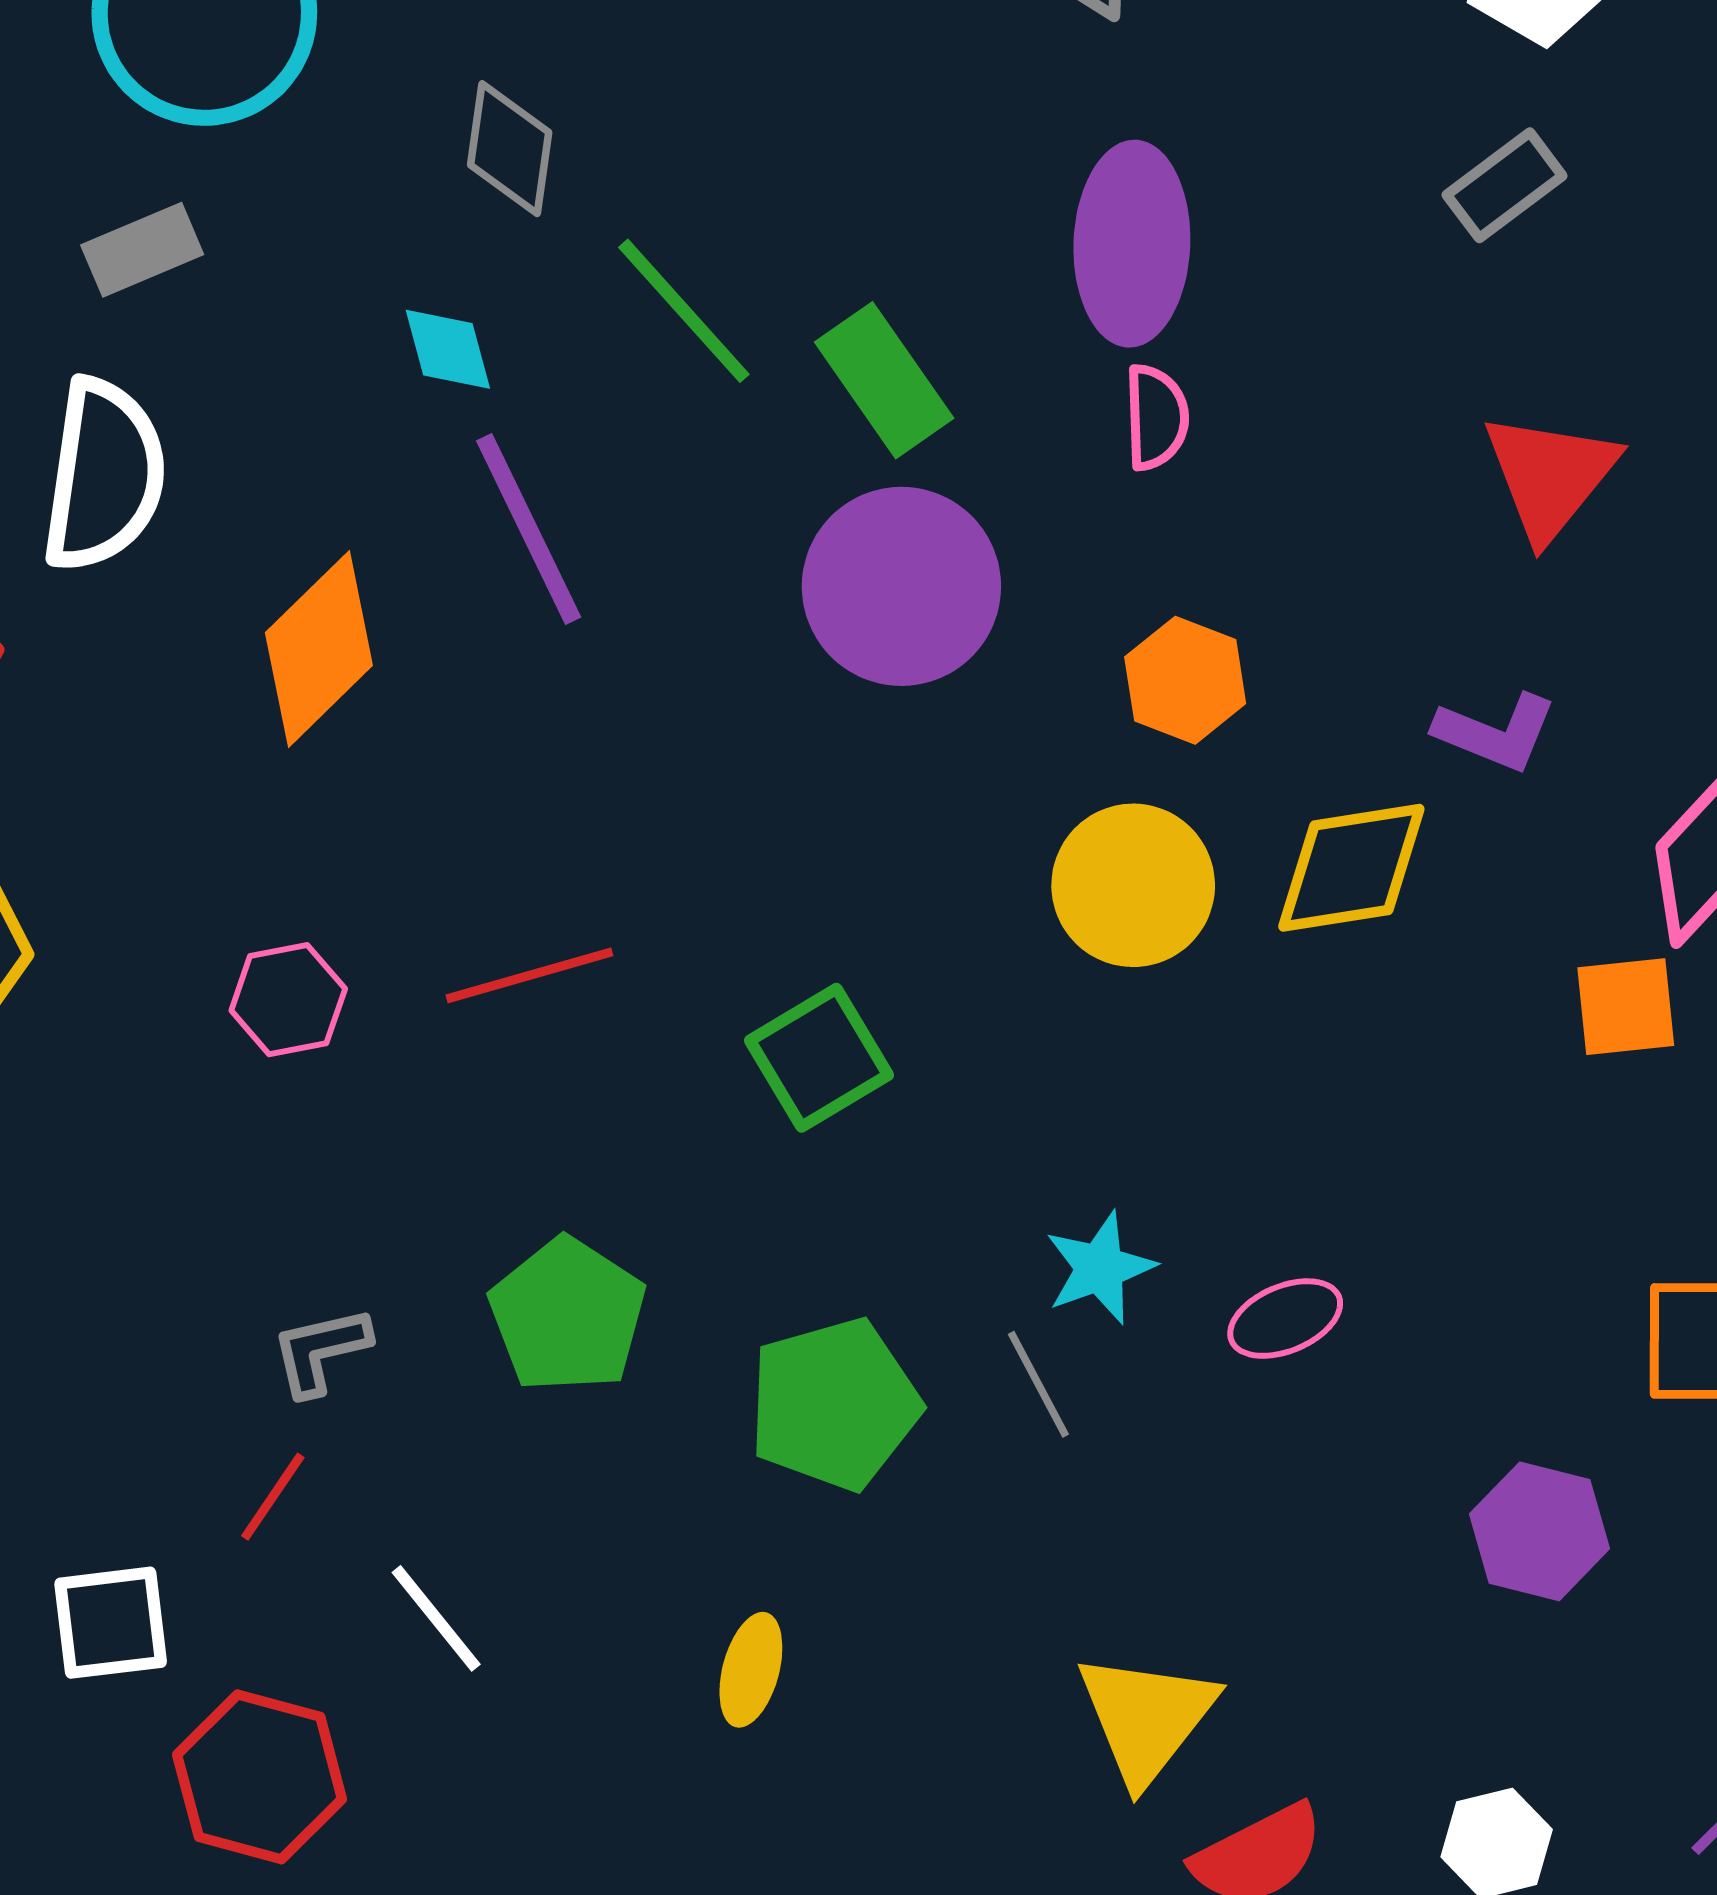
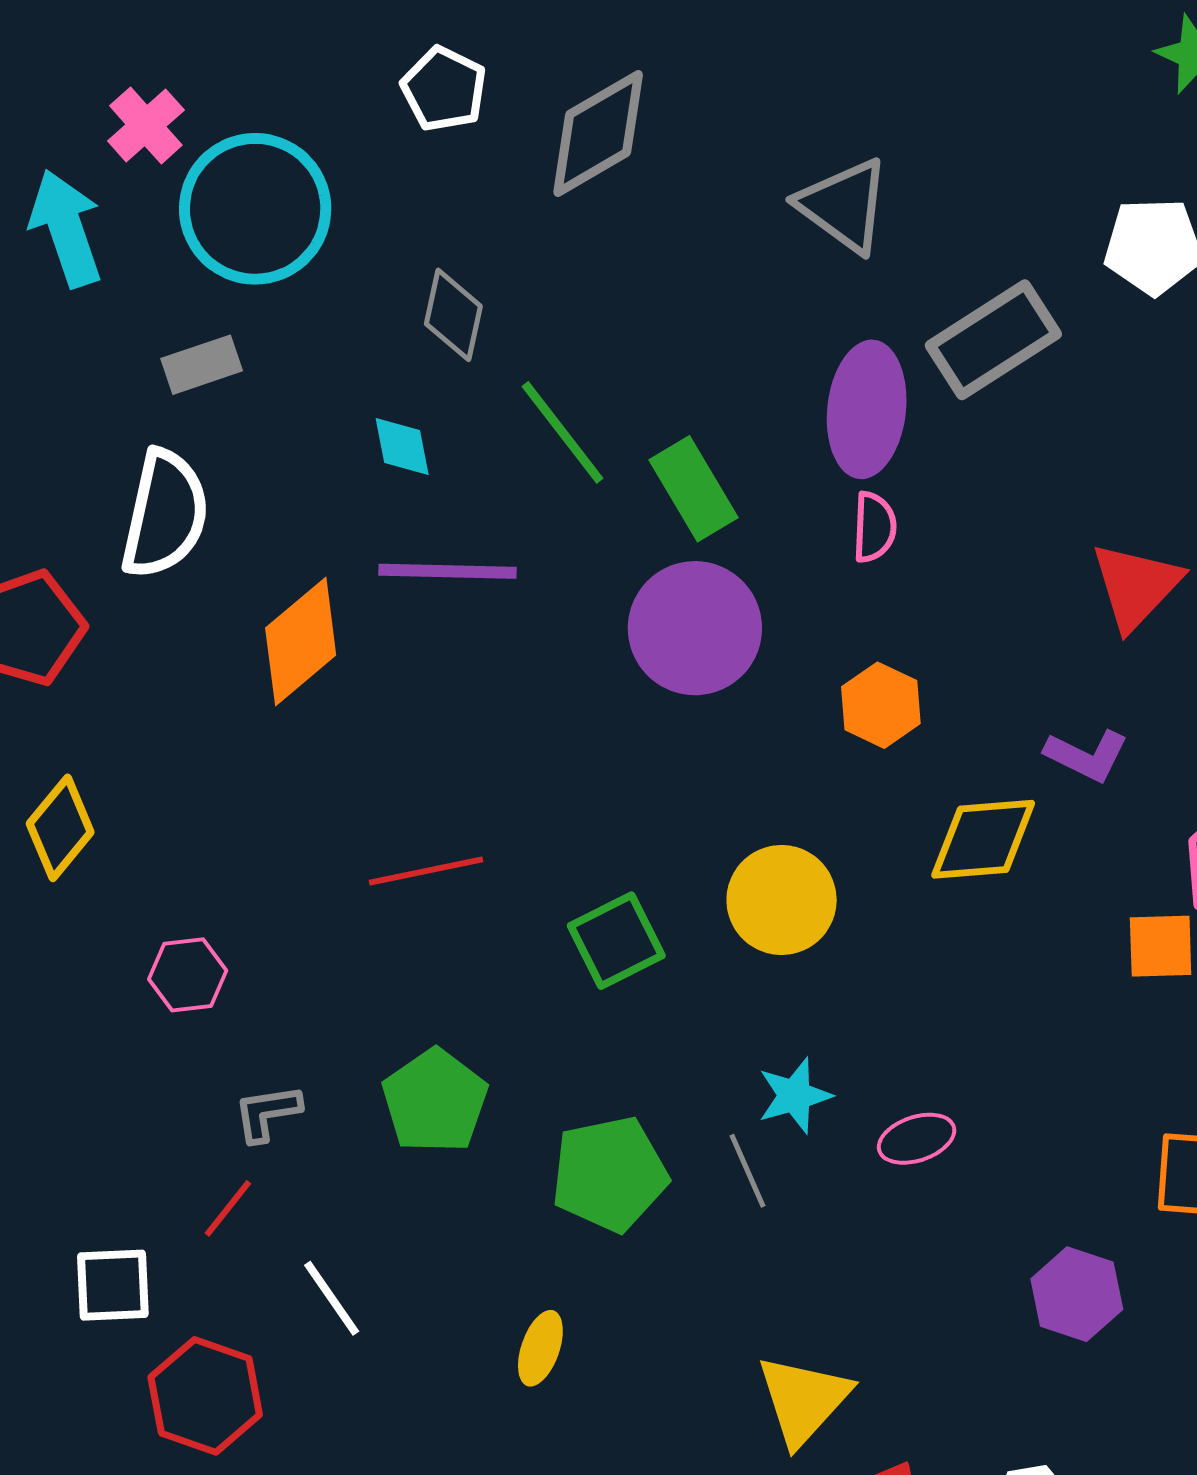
gray rectangle: (1505, 185) -> (993, 340), moved, size x1.6
purple line: (529, 529) -> (447, 571), turned -67
yellow circle: (1133, 885) -> (782, 900), moved
pink hexagon: (288, 1000) -> (188, 975), moved

